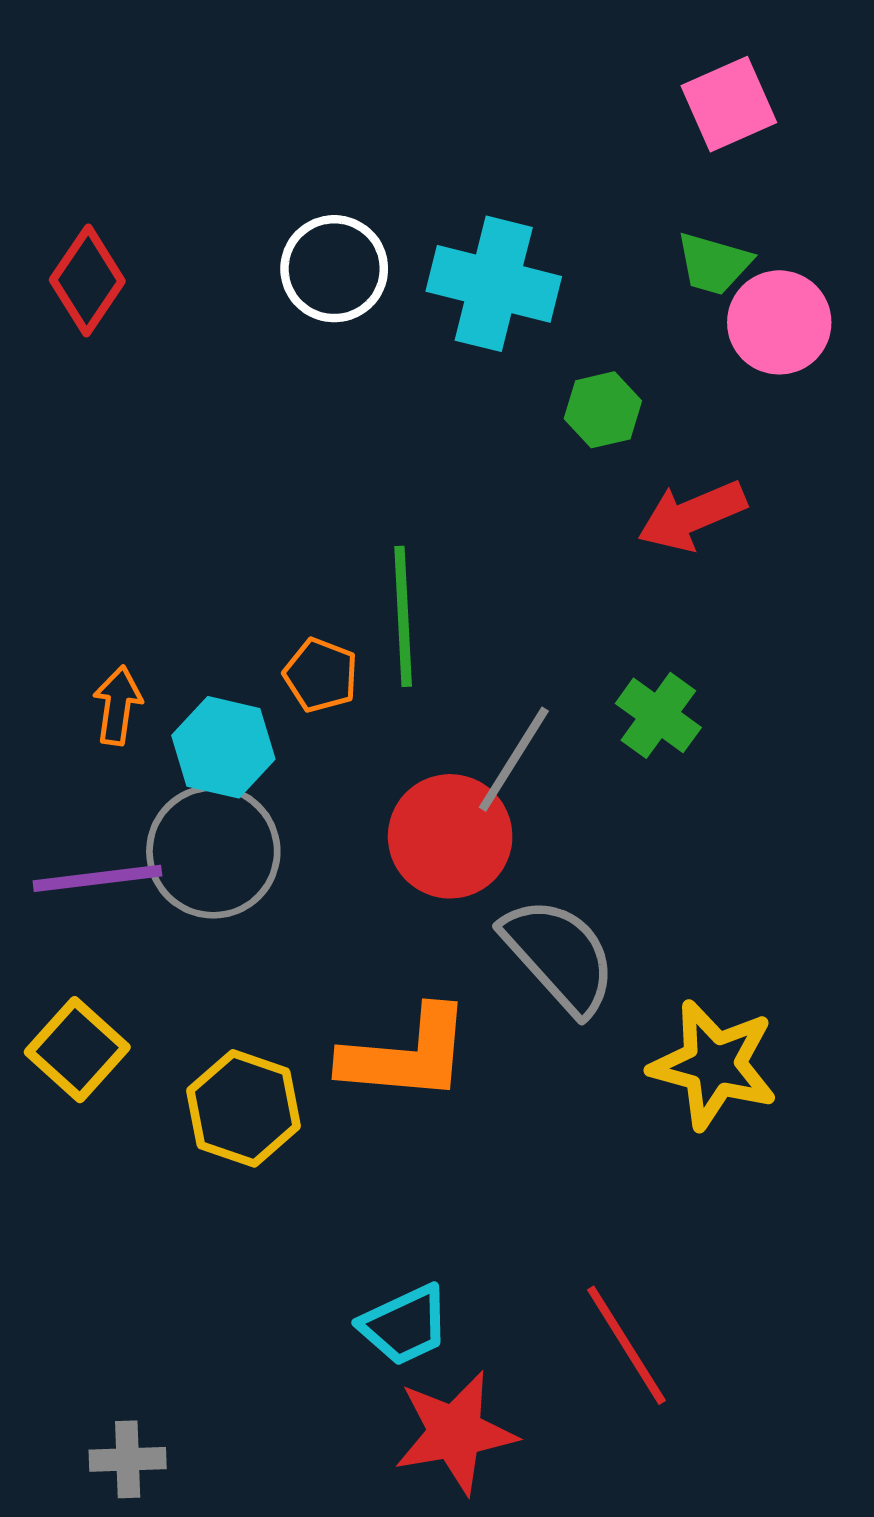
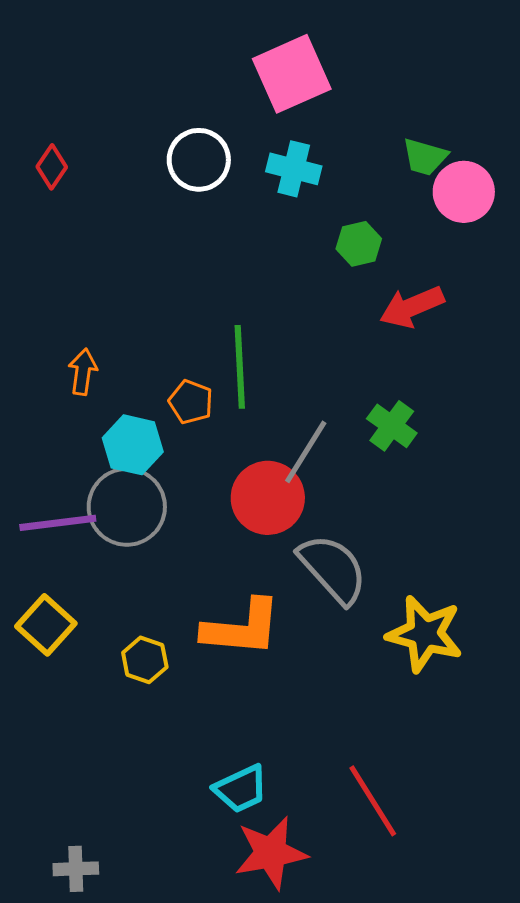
pink square: (729, 104) -> (292, 74), moved, size x1.4
red diamond: (87, 280) -> (52, 167), size x0.7
cyan cross: (494, 284) -> (294, 169), size x0.7
orange arrow: (118, 705) -> (83, 372), moved
yellow hexagon: (244, 1108) -> (145, 660), size x0.7

